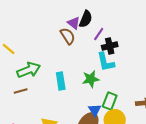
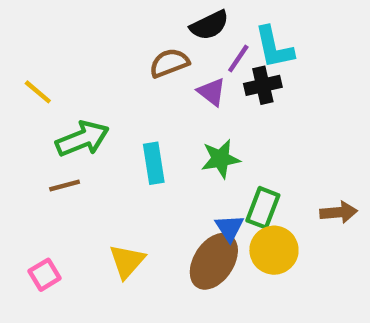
black semicircle: (86, 19) -> (209, 25), turned 42
purple triangle: (74, 23) -> (212, 92), moved
brown semicircle: (68, 36) -> (169, 63), turned -78
cyan L-shape: (106, 62) -> (274, 47), moved

